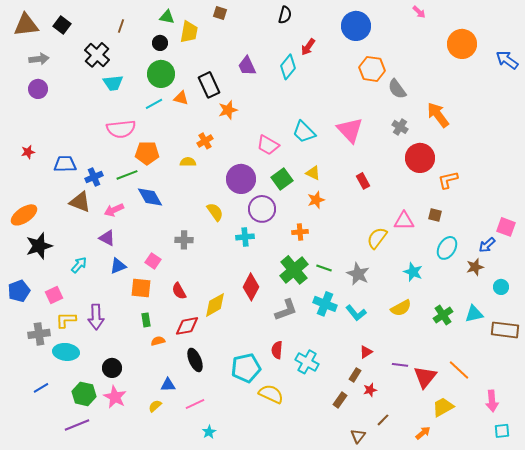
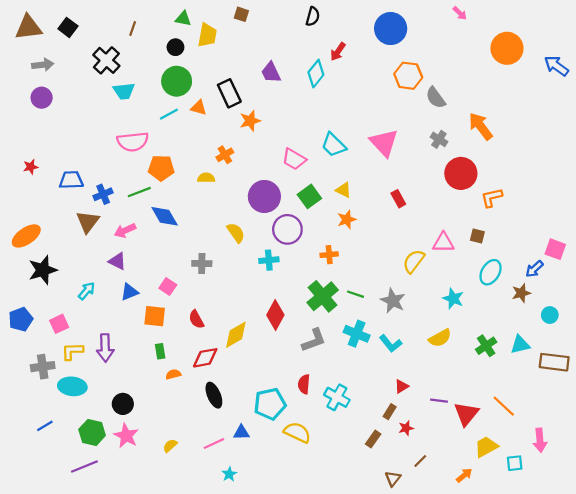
brown triangle: (80, 202) -> (88, 222), turned 45
blue triangle: (168, 385) -> (241, 432), moved
cyan square: (502, 431) -> (515, 463), moved

